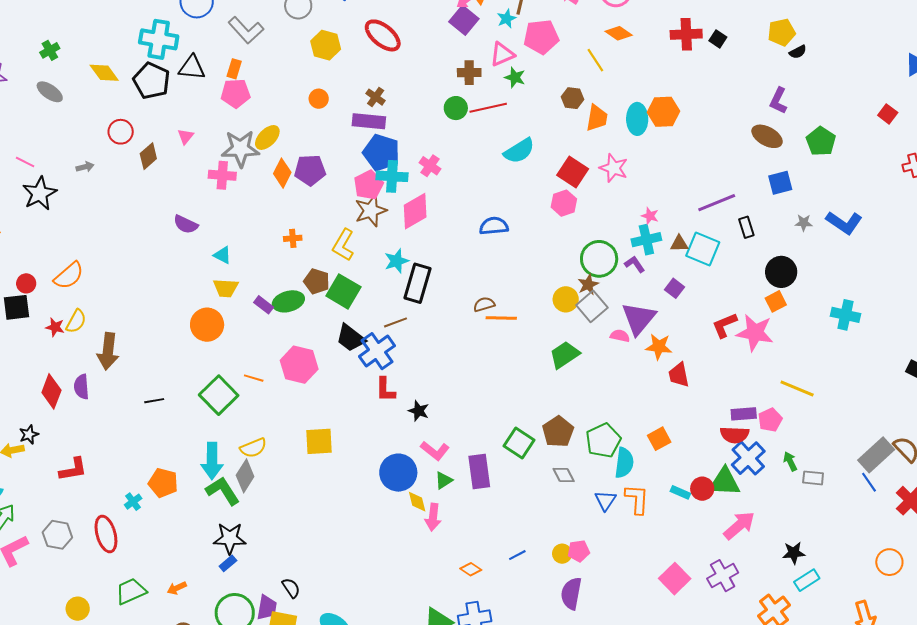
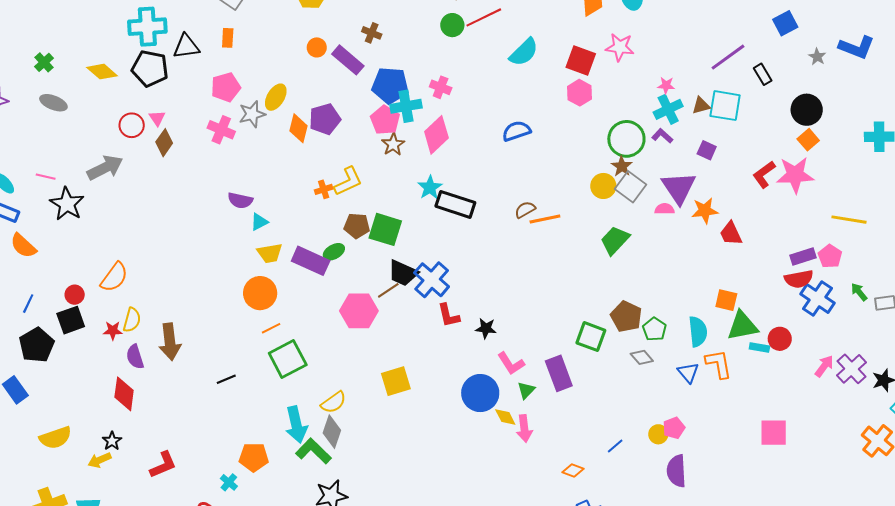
pink pentagon: (236, 93) -> (226, 87), moved
purple rectangle: (369, 121) -> (348, 60), moved, turned 48
pink triangle: (186, 136) -> (157, 118), moved
gray star: (240, 149) -> (252, 114), size x0.7
gray arrow: (85, 167) -> (105, 168), size x2.0
pink cross: (222, 175) -> (221, 130), moved, turned 32
brown star: (371, 211) -> (393, 144), size x0.7
gray star: (804, 223) -> (817, 57), turned -30
purple semicircle: (186, 224) -> (240, 200), moved
yellow L-shape: (343, 245) -> (348, 181), moved, turned -132
cyan triangle: (222, 255) -> (259, 222), turned -42
black rectangle: (417, 283) -> (455, 204), turned -75
green ellipse: (288, 301) -> (334, 252), size x0.7
purple rectangle: (264, 305) -> (311, 261), size x1.8
brown line: (395, 322) -> (388, 290), moved
orange line: (254, 378) -> (271, 328), moved, turned -30
purple semicircle: (81, 387) -> (135, 357), moved
green square: (219, 395) -> (288, 359), turned 30
orange square: (659, 439) -> (726, 300), turned -35
green pentagon: (603, 440) -> (655, 329), moved, size x0.7
pink L-shape: (435, 451) -> (511, 363), turned 32
green triangle: (724, 482) -> (743, 326), moved
pink arrow: (739, 525) -> (824, 366), size x0.7
purple cross: (723, 576) -> (852, 369), moved
pink square: (675, 579) -> (774, 433), turned -32

